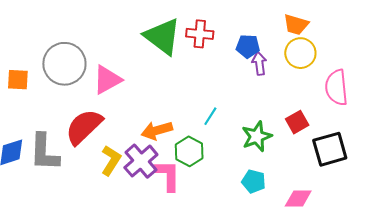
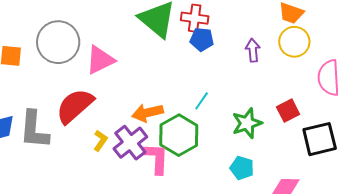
blue pentagon: (248, 46) -> (202, 39), moved
green hexagon: (189, 151) -> (179, 135), size x1.4
yellow L-shape: (111, 160) -> (100, 141), size x0.7

